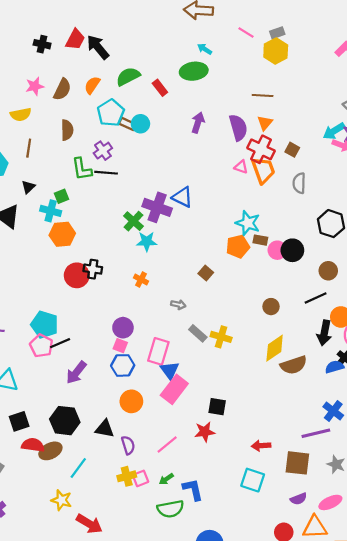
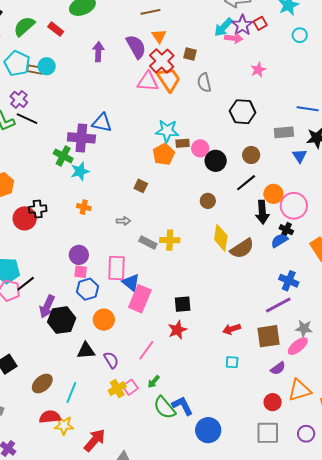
red cross: (261, 149) -> (162, 61), turned 35
pink triangle: (241, 167) -> (148, 82), size x1.6
black line: (106, 173) -> (27, 119), turned 35
black circle: (292, 250) -> (216, 161), moved
yellow diamond: (275, 348) -> (221, 238), turned -32
black hexagon: (65, 421) -> (62, 320), moved
red semicircle: (33, 445) -> (50, 417), moved
cyan square: (253, 480) -> (232, 362), size x0.6
blue L-shape: (193, 489) -> (182, 406), moved
pink ellipse: (330, 502) -> (298, 346), moved
green semicircle: (170, 509) -> (165, 408), turned 75
red arrow: (89, 524) -> (95, 440), turned -65

